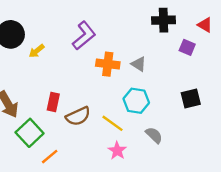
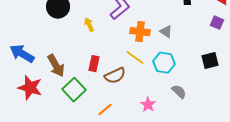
purple square: (187, 47) -> (217, 23), moved
yellow arrow: (37, 51) -> (89, 25), moved, turned 104
yellow line: (113, 123) -> (135, 58), moved
orange line: (50, 157) -> (105, 110), moved

